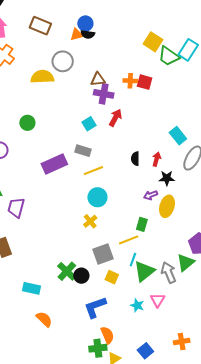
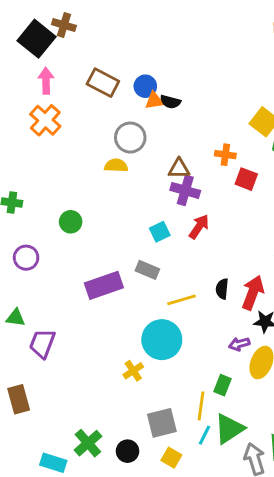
blue circle: (85, 23) -> (145, 86), moved
yellow semicircle: (42, 77) -> (116, 165), moved, size x0.7
orange cross: (130, 81) -> (225, 155), moved
red arrow: (157, 159) -> (253, 293), size x1.6
yellow line: (93, 171) -> (181, 300), moved
cyan circle: (97, 197) -> (162, 340), size x1.4
yellow cross: (90, 221) -> (133, 371), moved
yellow line: (129, 240) -> (201, 406), turned -66
green cross: (67, 271) -> (88, 443), moved
green triangle: (144, 271) -> (229, 429), moved

